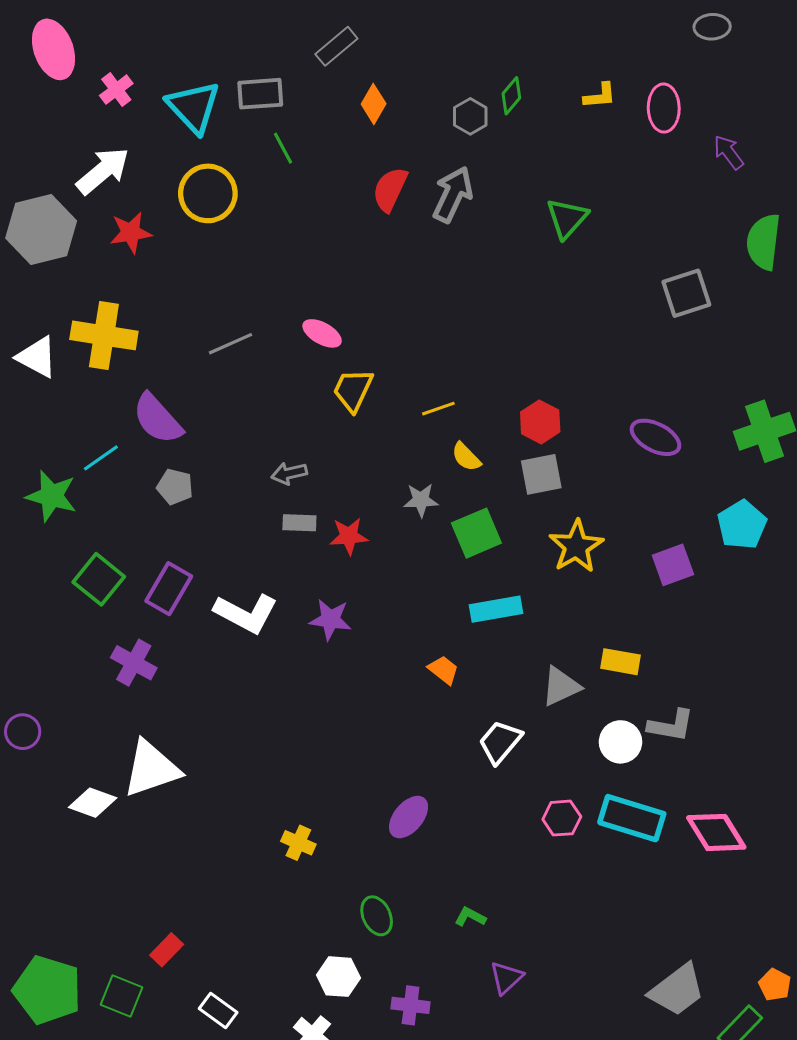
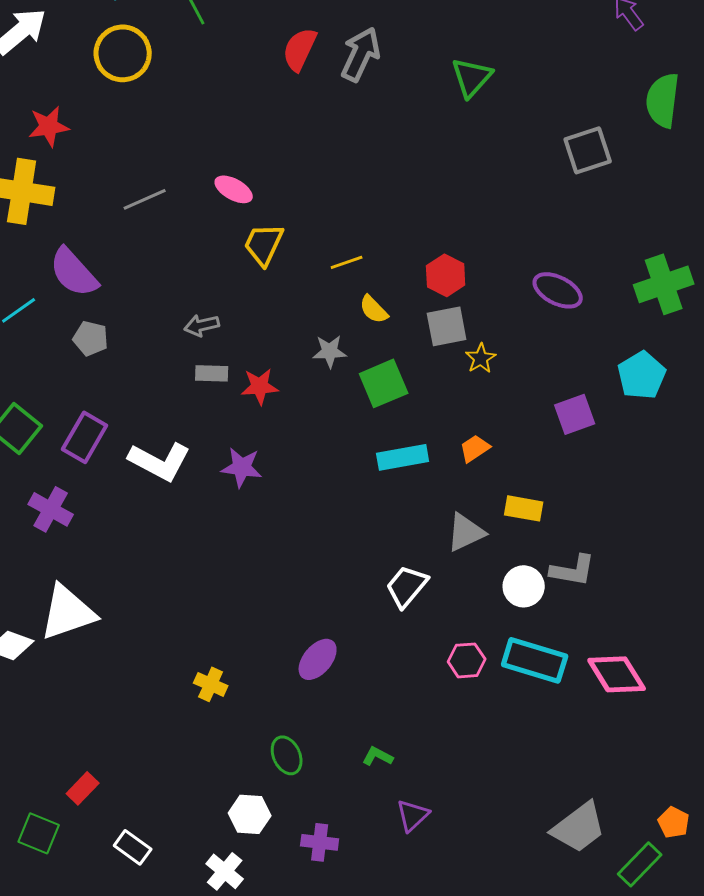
red star: (131, 233) -> (49, 126), moved
yellow star: (576, 546) -> (481, 358), moved, size x0.6
orange trapezoid: (443, 670) -> (475, 448), moved, turned -72

